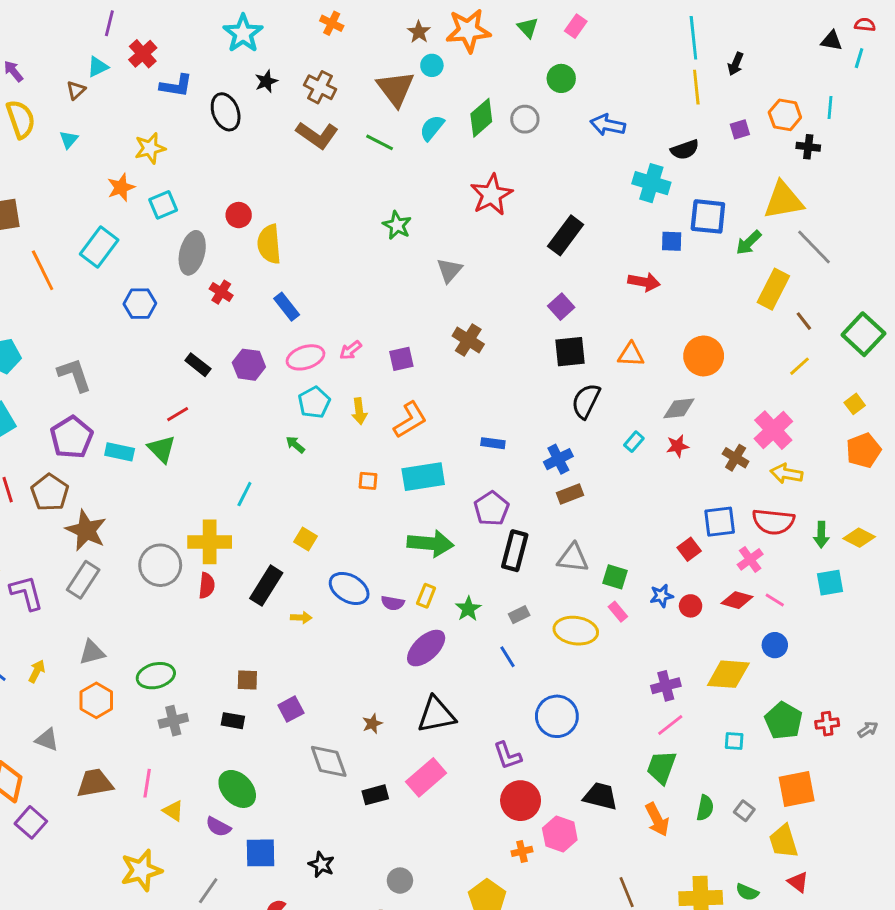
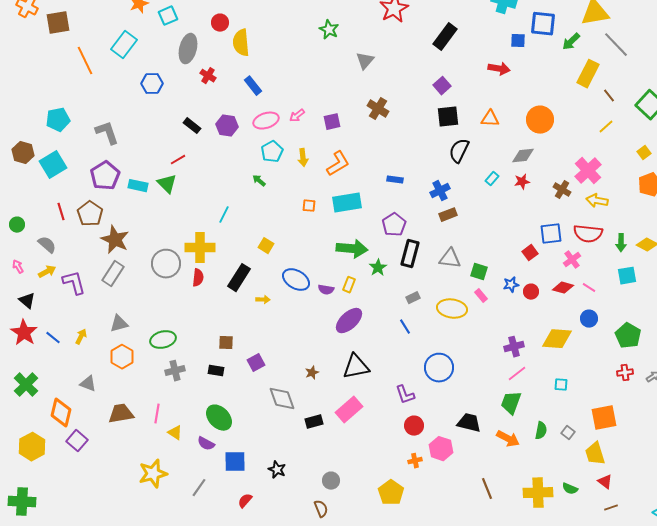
green star: (468, 609) -> (378, 268), moved
green pentagon: (784, 721) -> (628, 336), moved
red circle: (521, 801) -> (414, 426), size x0.7
orange arrow: (657, 819) -> (508, 439), turned -35

